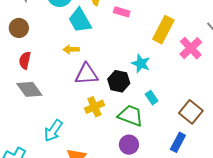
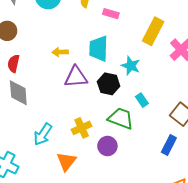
cyan trapezoid: (80, 20) -> (98, 49), moved, turned 32
gray diamond: (29, 89) -> (18, 93), turned 32
yellow cross: (94, 107) -> (82, 128), moved
purple circle: (129, 145) -> (107, 146), moved

